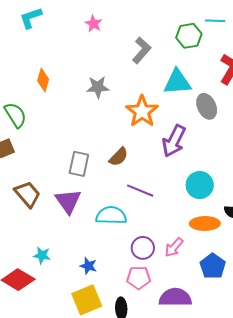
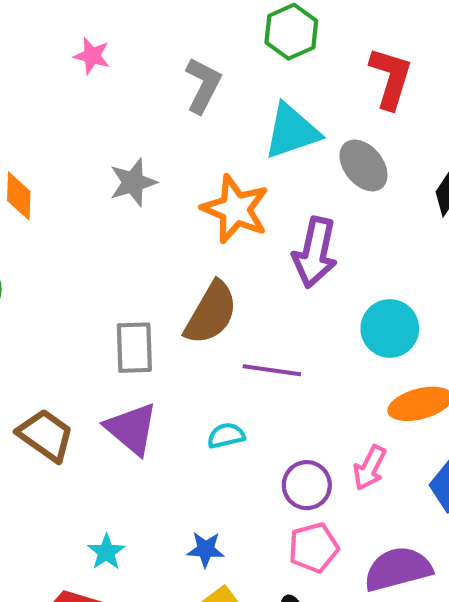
brown semicircle: (119, 157) -> (211, 313), size x1.5
cyan semicircle: (111, 215) -> (226, 436), size x0.6
cyan star: (42, 255) -> (106, 552), turned -30

